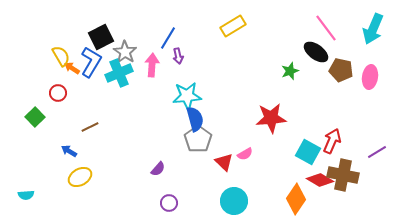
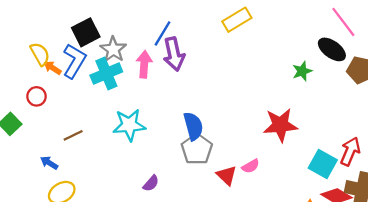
purple arrow: (178, 56) -> (174, 54), size x1.8
cyan star: (187, 96) -> (129, 125), moved

